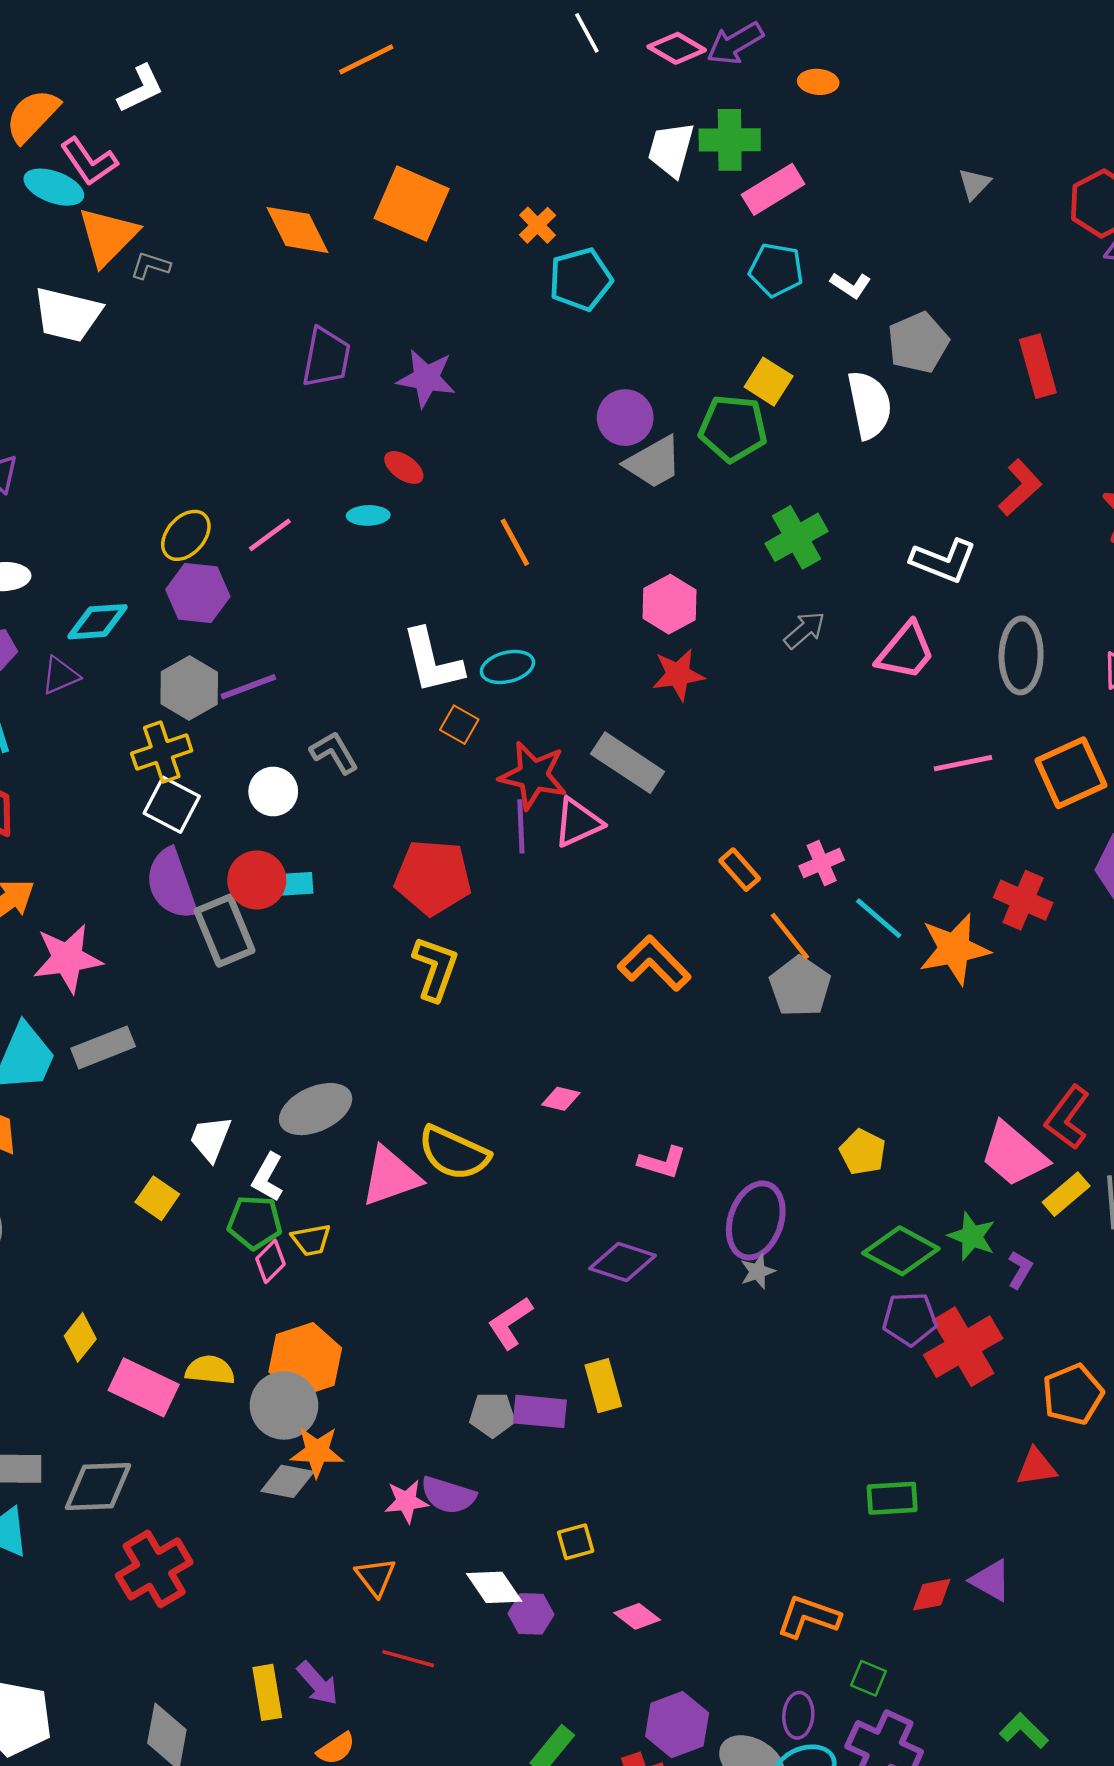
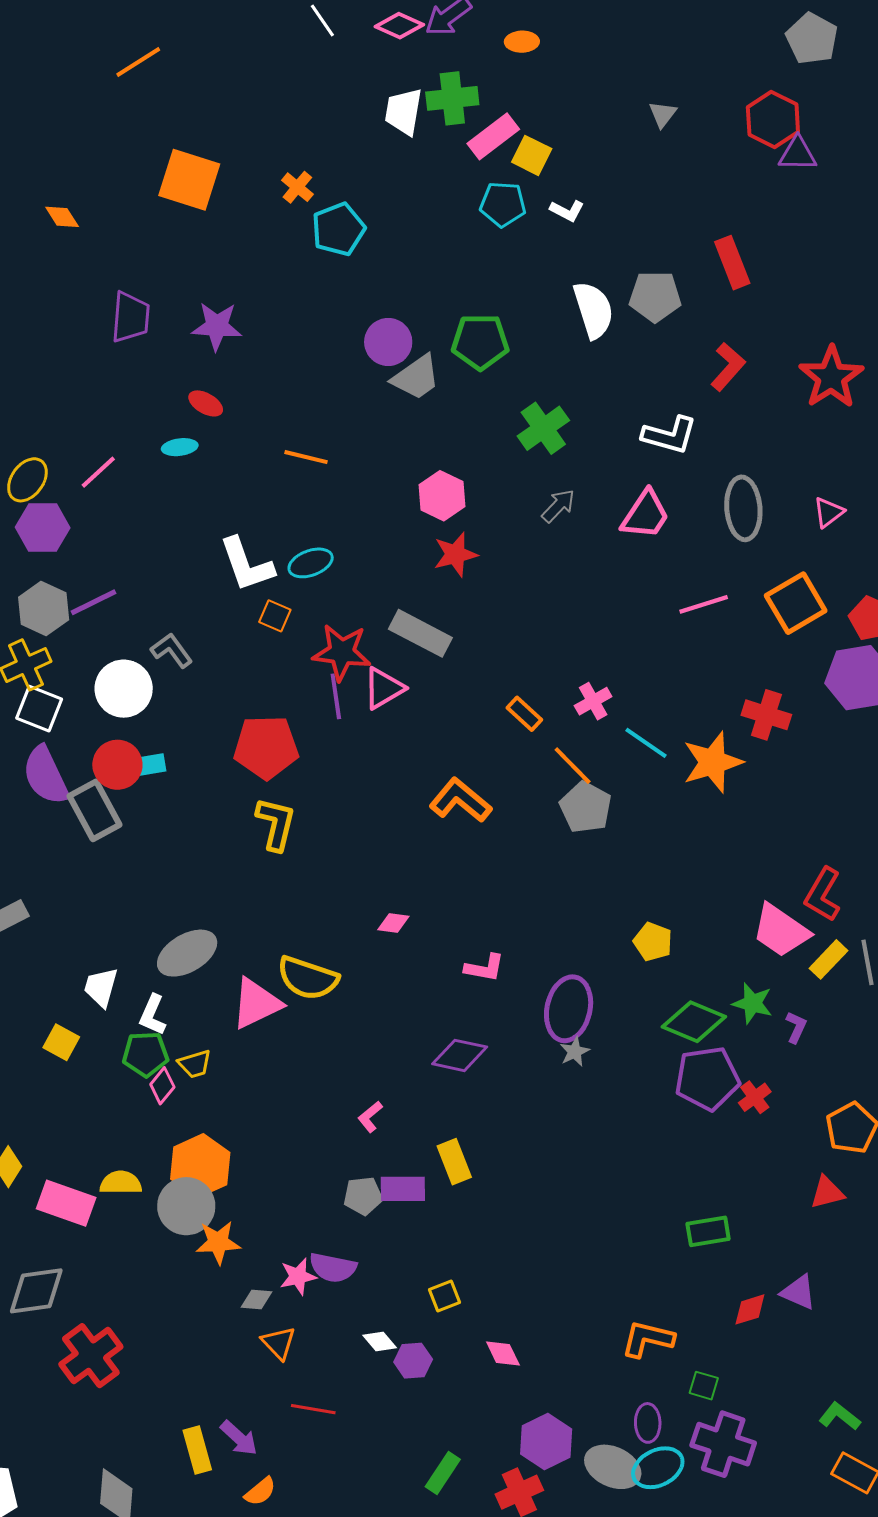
orange diamond: (297, 230) -> (62, 217), moved, size x0.6
gray pentagon: (918, 343) -> (655, 296), moved, turned 30
yellow square: (769, 382) -> (532, 155), moved
orange line: (515, 542) -> (306, 457), turned -42
white circle: (273, 791) -> (124, 689), size x1.4
purple pentagon: (910, 1319) -> (707, 1078), size x1.4
pink L-shape: (510, 1323) -> (370, 1117), size x0.7
red cross: (963, 1347) -> (755, 1097), size x0.5
gray diamond: (287, 1481) -> (257, 1299), moved, size x0.7
white diamond: (494, 1587) -> (380, 1342), size x0.7
pink diamond: (637, 1616) -> (503, 1353), turned 33

